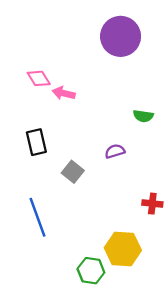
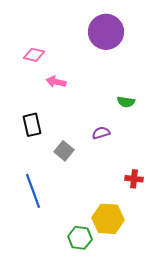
pink diamond: (39, 78) -> (34, 55), moved, turned -45

